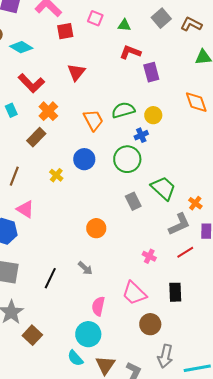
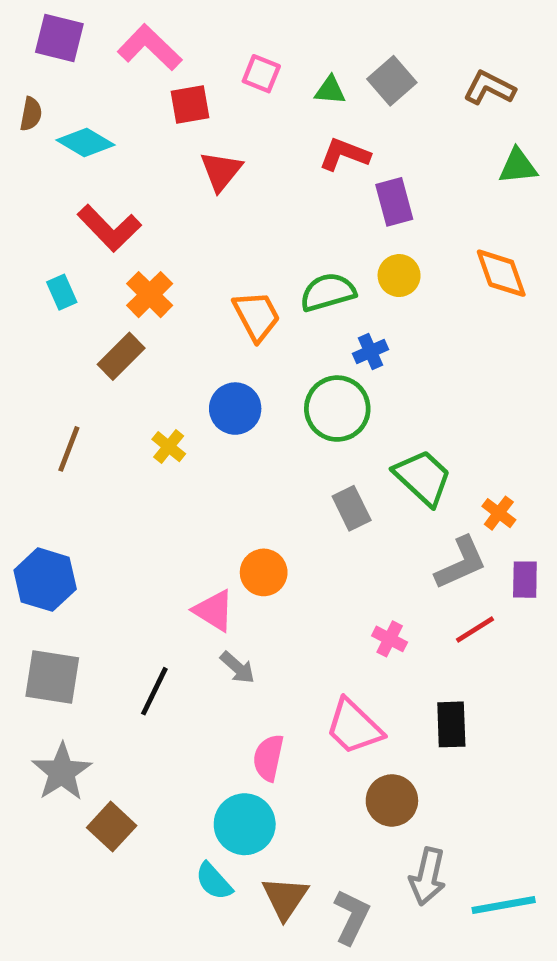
gray square: (161, 18) -> (392, 81), moved
red triangle: (76, 72) -> (221, 171), moved
yellow circle: (153, 115) -> (399, 276), moved
pink triangle: (25, 209) -> (214, 610), moved

